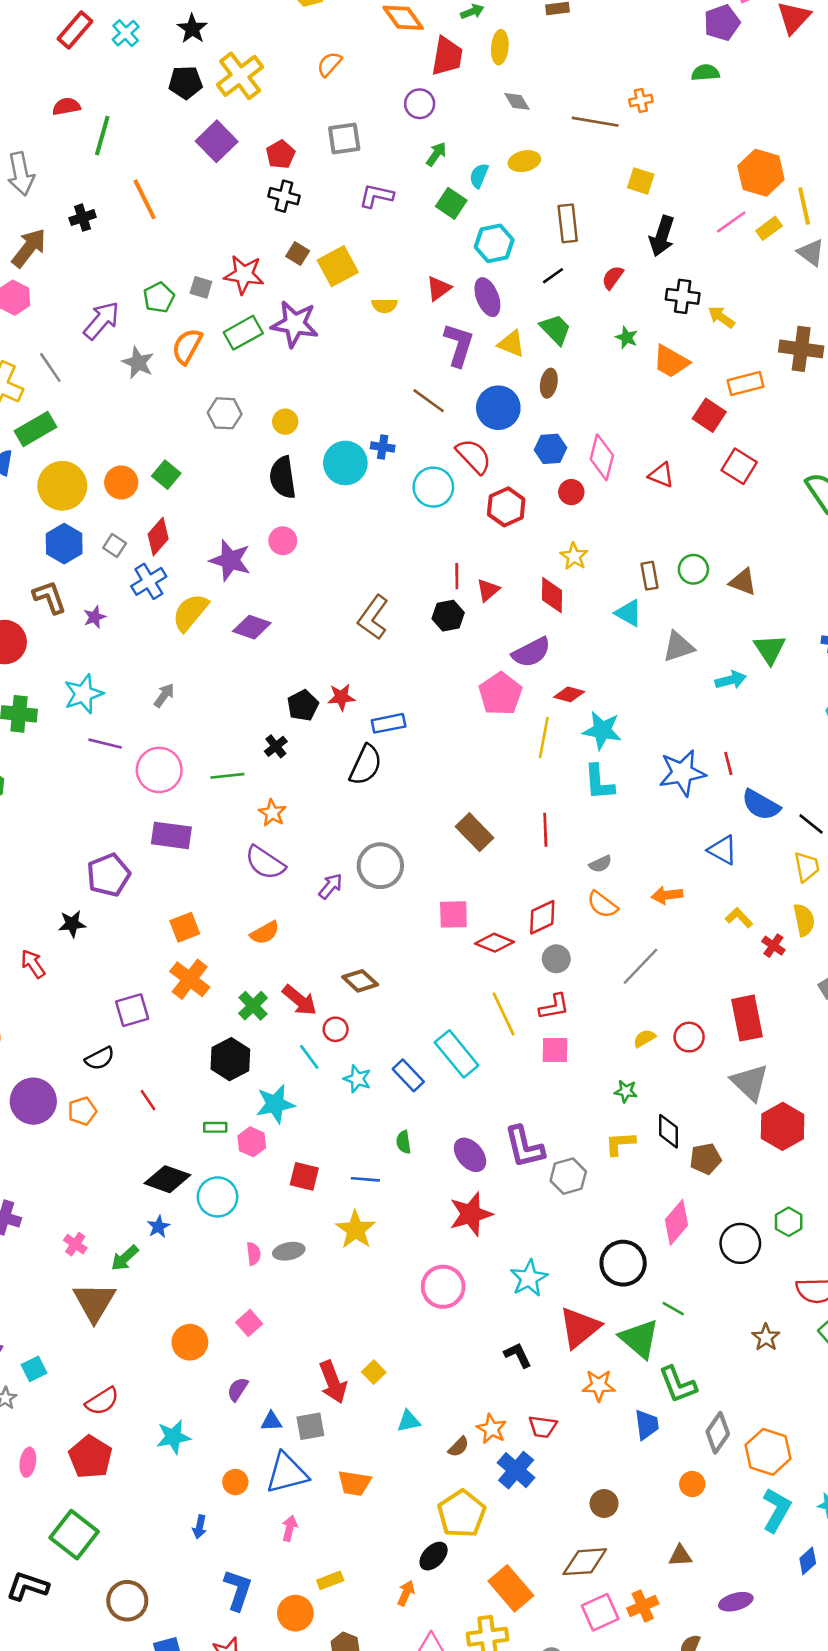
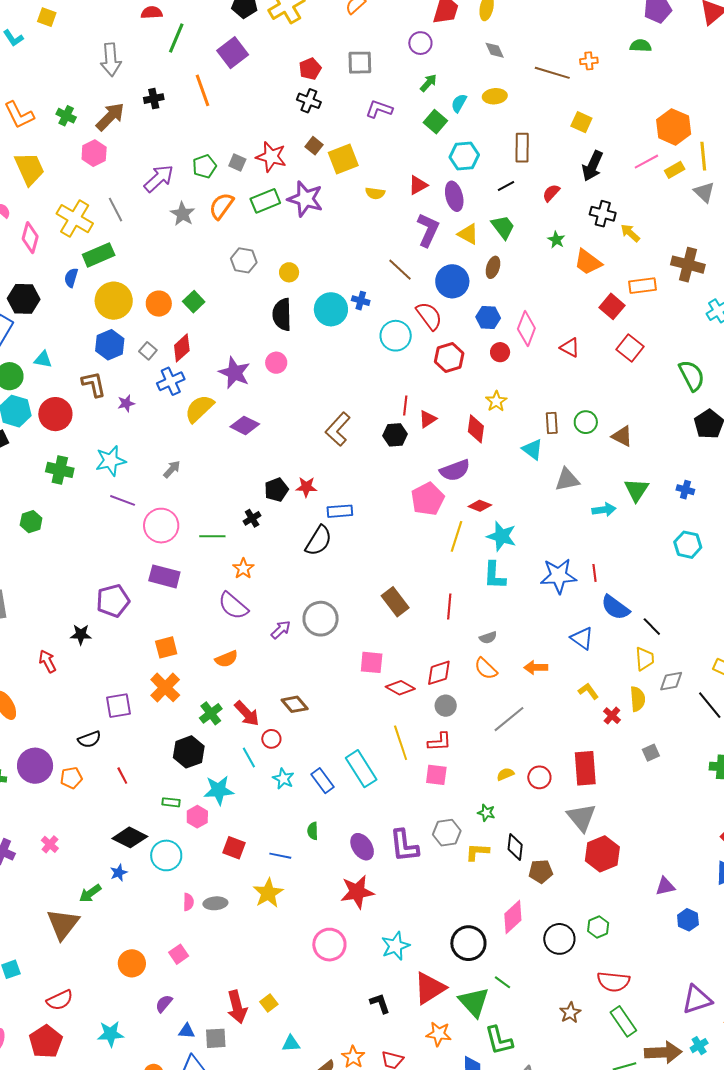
purple square: (217, 141) -> (233, 53), moved
gray hexagon: (568, 1176) -> (447, 833), moved
pink cross: (75, 1244) -> (50, 844), moved

